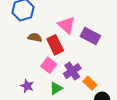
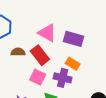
purple cross: (72, 71) -> (63, 78), turned -30
orange rectangle: (90, 83) -> (73, 64), moved

